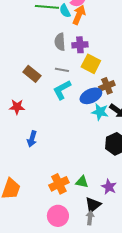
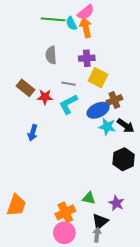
orange arrow: (79, 15) -> (86, 28), turned -36
gray semicircle: (60, 42) -> (51, 55), moved
brown rectangle: (32, 74) -> (26, 88), moved
red star: (17, 107) -> (45, 97), moved
blue arrow: (32, 139) -> (33, 133), moved
orange cross: (59, 184) -> (65, 212), moved

